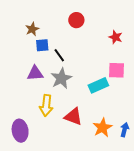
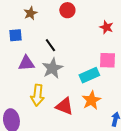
brown star: (32, 29) -> (30, 13), moved
blue square: (42, 45) -> (15, 35), moved
orange star: (102, 128) -> (91, 100), moved

